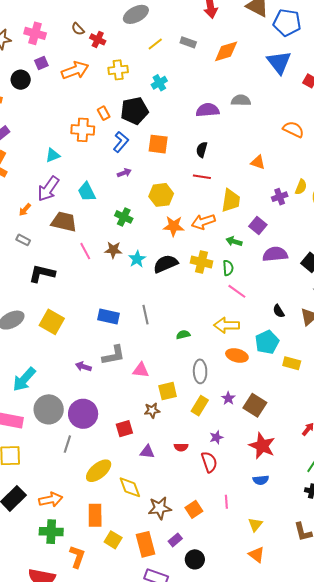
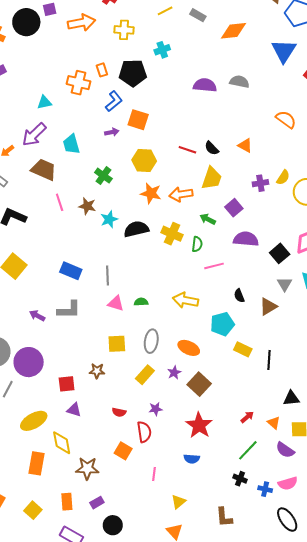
black circle: (21, 80) -> (26, 22), size x1.4
orange square: (158, 144) -> (138, 120), moved
black semicircle: (202, 150) -> (212, 148), moved, turned -70
pink line: (237, 291) -> (214, 266), moved, turned -60
orange ellipse: (237, 356) -> (189, 348), moved
pink triangle: (141, 370) -> (116, 303), moved
yellow square: (168, 391) -> (117, 344), moved
purple triangle: (147, 452) -> (74, 410), moved
orange square: (194, 509) -> (123, 451), moved, turned -36
orange rectangle: (95, 515) -> (37, 463), moved
yellow square: (113, 540) -> (33, 510), moved
orange rectangle: (145, 544) -> (67, 502), size x0.7

